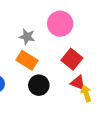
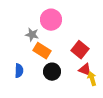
pink circle: (60, 24) -> (51, 20), moved
gray star: (27, 37) -> (32, 35), moved

